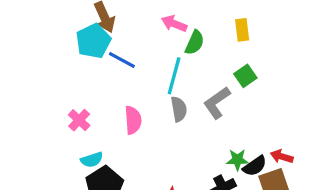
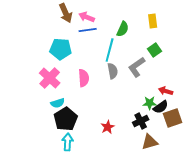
pink arrow: (174, 24) -> (87, 17), moved
cyan pentagon: (93, 41) -> (61, 49), moved, turned 30
blue line: (122, 60) -> (88, 30), moved, turned -36
pink cross: (79, 120) -> (50, 78), size x1.5
red arrow: (282, 157) -> (166, 91), moved

